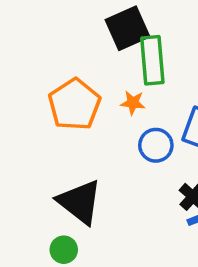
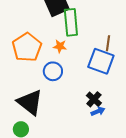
blue circle: (156, 145) -> (53, 71), moved

